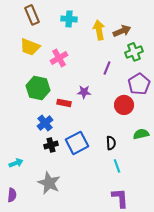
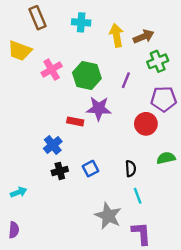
yellow trapezoid: (30, 47) -> (20, 51), moved
pink cross: (59, 58) -> (52, 70), moved
purple pentagon: (139, 84) -> (164, 99), turned 30
green hexagon: (38, 88) -> (87, 75), moved
purple star: (84, 92) -> (99, 108), size x1.5
blue square: (77, 143) -> (90, 169), size x0.6
gray star: (49, 183) -> (108, 216), moved

